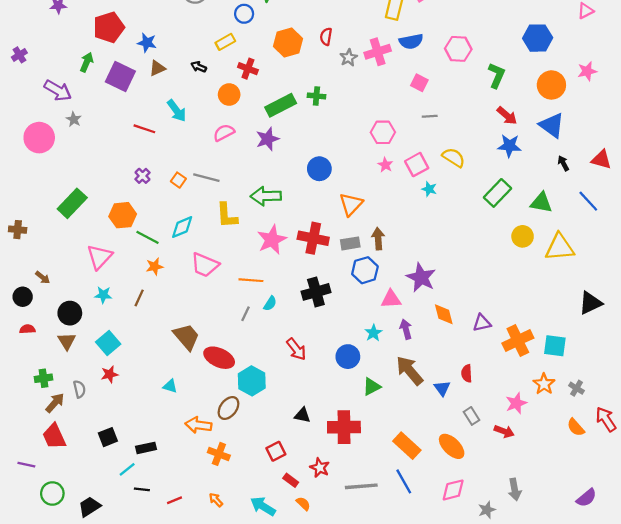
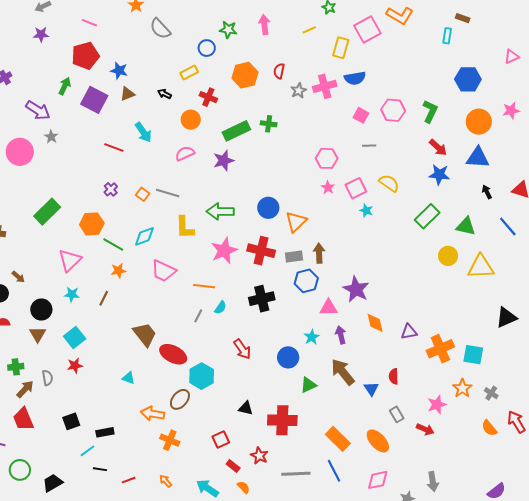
pink hexagon: (458, 49) -> (393, 110), moved
blue triangle: (552, 125) -> (478, 158), turned -35
blue circle: (319, 169) -> (268, 208), moved

